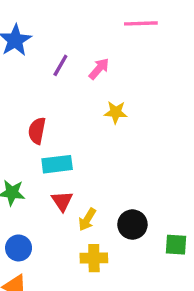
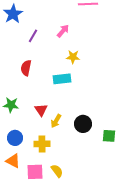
purple line: (60, 65) -> (33, 36), moved
cyan rectangle: (57, 164) -> (62, 79), moved
yellow cross: (94, 258) -> (42, 144), moved

